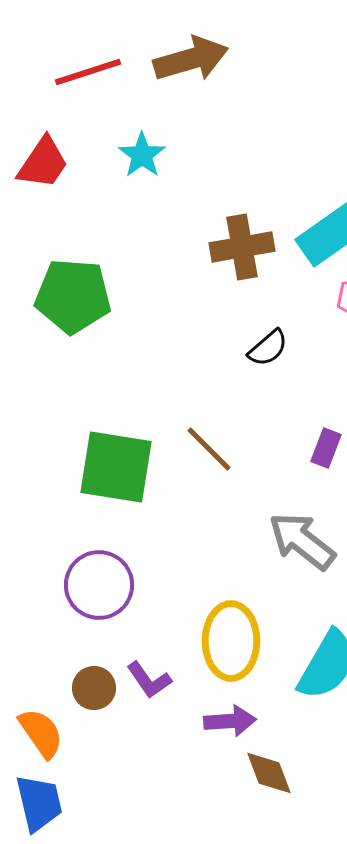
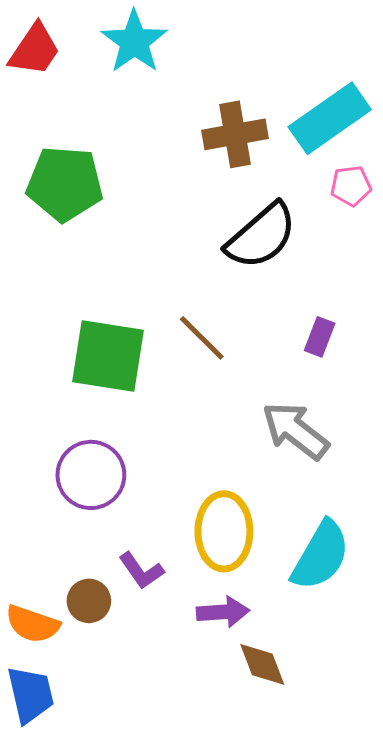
cyan star: (142, 155) -> (134, 42), size x1.4
black semicircle: (268, 348) -> (261, 236), size x1.8
brown circle: (94, 688) -> (89, 601), moved
orange semicircle: (41, 733) -> (32, 624), turned 144

